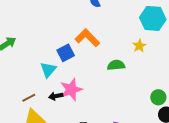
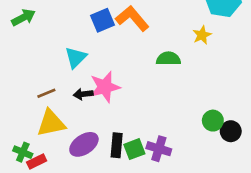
blue square: (66, 53) -> (102, 20), moved
green circle: (158, 97) -> (213, 121), moved

